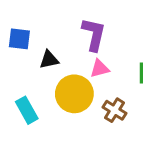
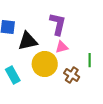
black triangle: (49, 60) -> (28, 41), size x1.5
green line: (141, 73) -> (90, 60), moved

